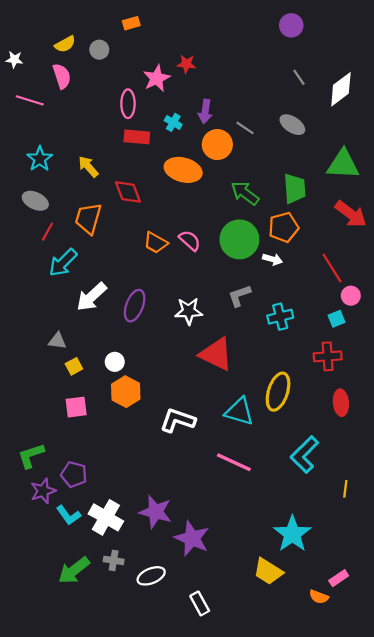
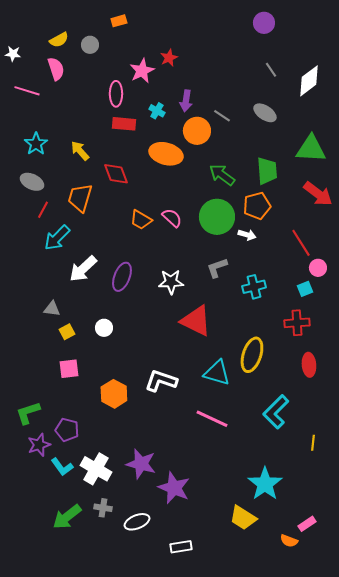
red star: (186, 64) -> (169, 58), turned -30
orange hexagon: (126, 392) -> (114, 394), moved
white rectangle: (200, 603) -> (181, 547), turned -70

